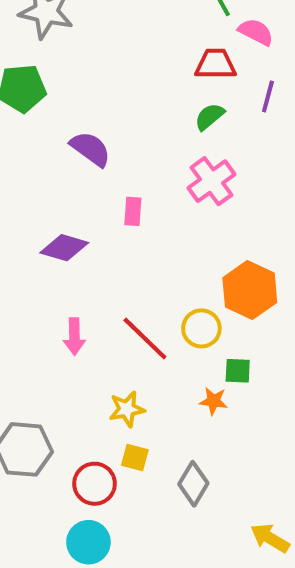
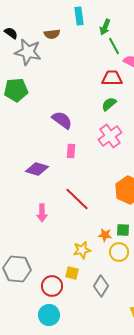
purple semicircle: (90, 149) -> (62, 120), moved
yellow circle: (201, 328) -> (119, 252), moved
red line: (145, 338) -> (77, 199), moved
orange star: (214, 401) -> (105, 235), moved
yellow star: (127, 409) -> (82, 250), moved

